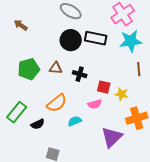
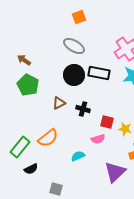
brown triangle: (56, 68) -> (59, 103), turned -32
green pentagon: (29, 69) -> (28, 85), moved, turned -30
orange semicircle: (57, 103) -> (48, 138), moved
black semicircle: (38, 124) -> (31, 169), moved

